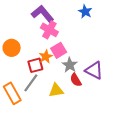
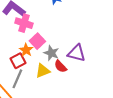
yellow triangle: (56, 90) -> (43, 71), moved

